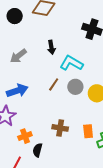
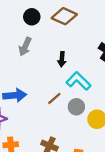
gray arrow: (18, 56) -> (25, 46), moved, turned -42

